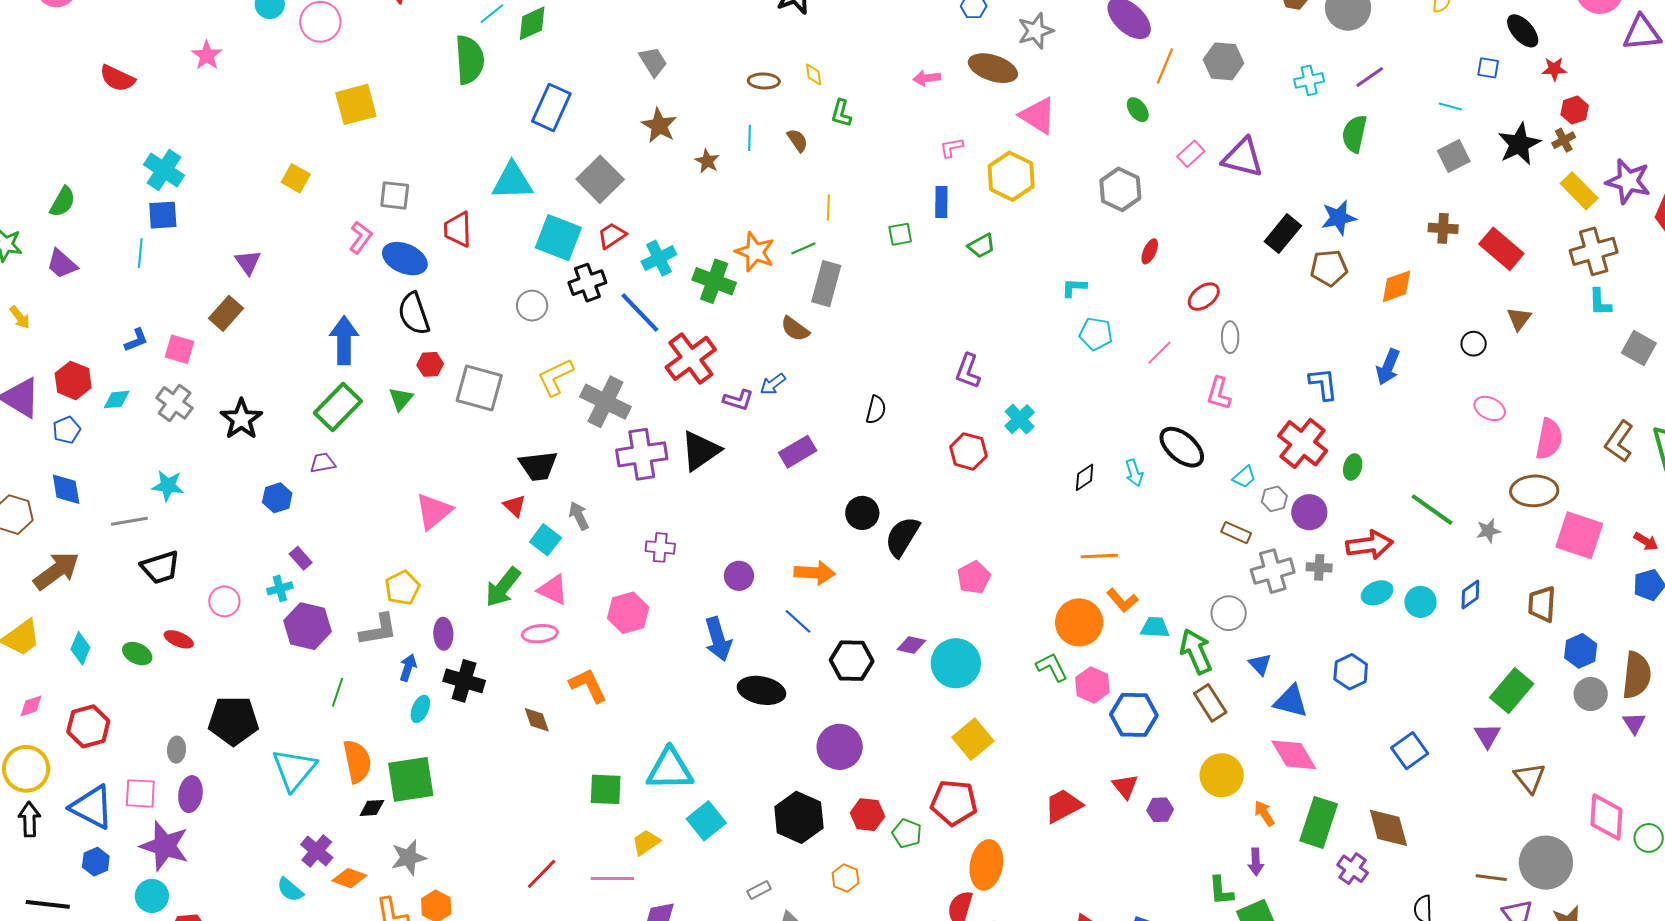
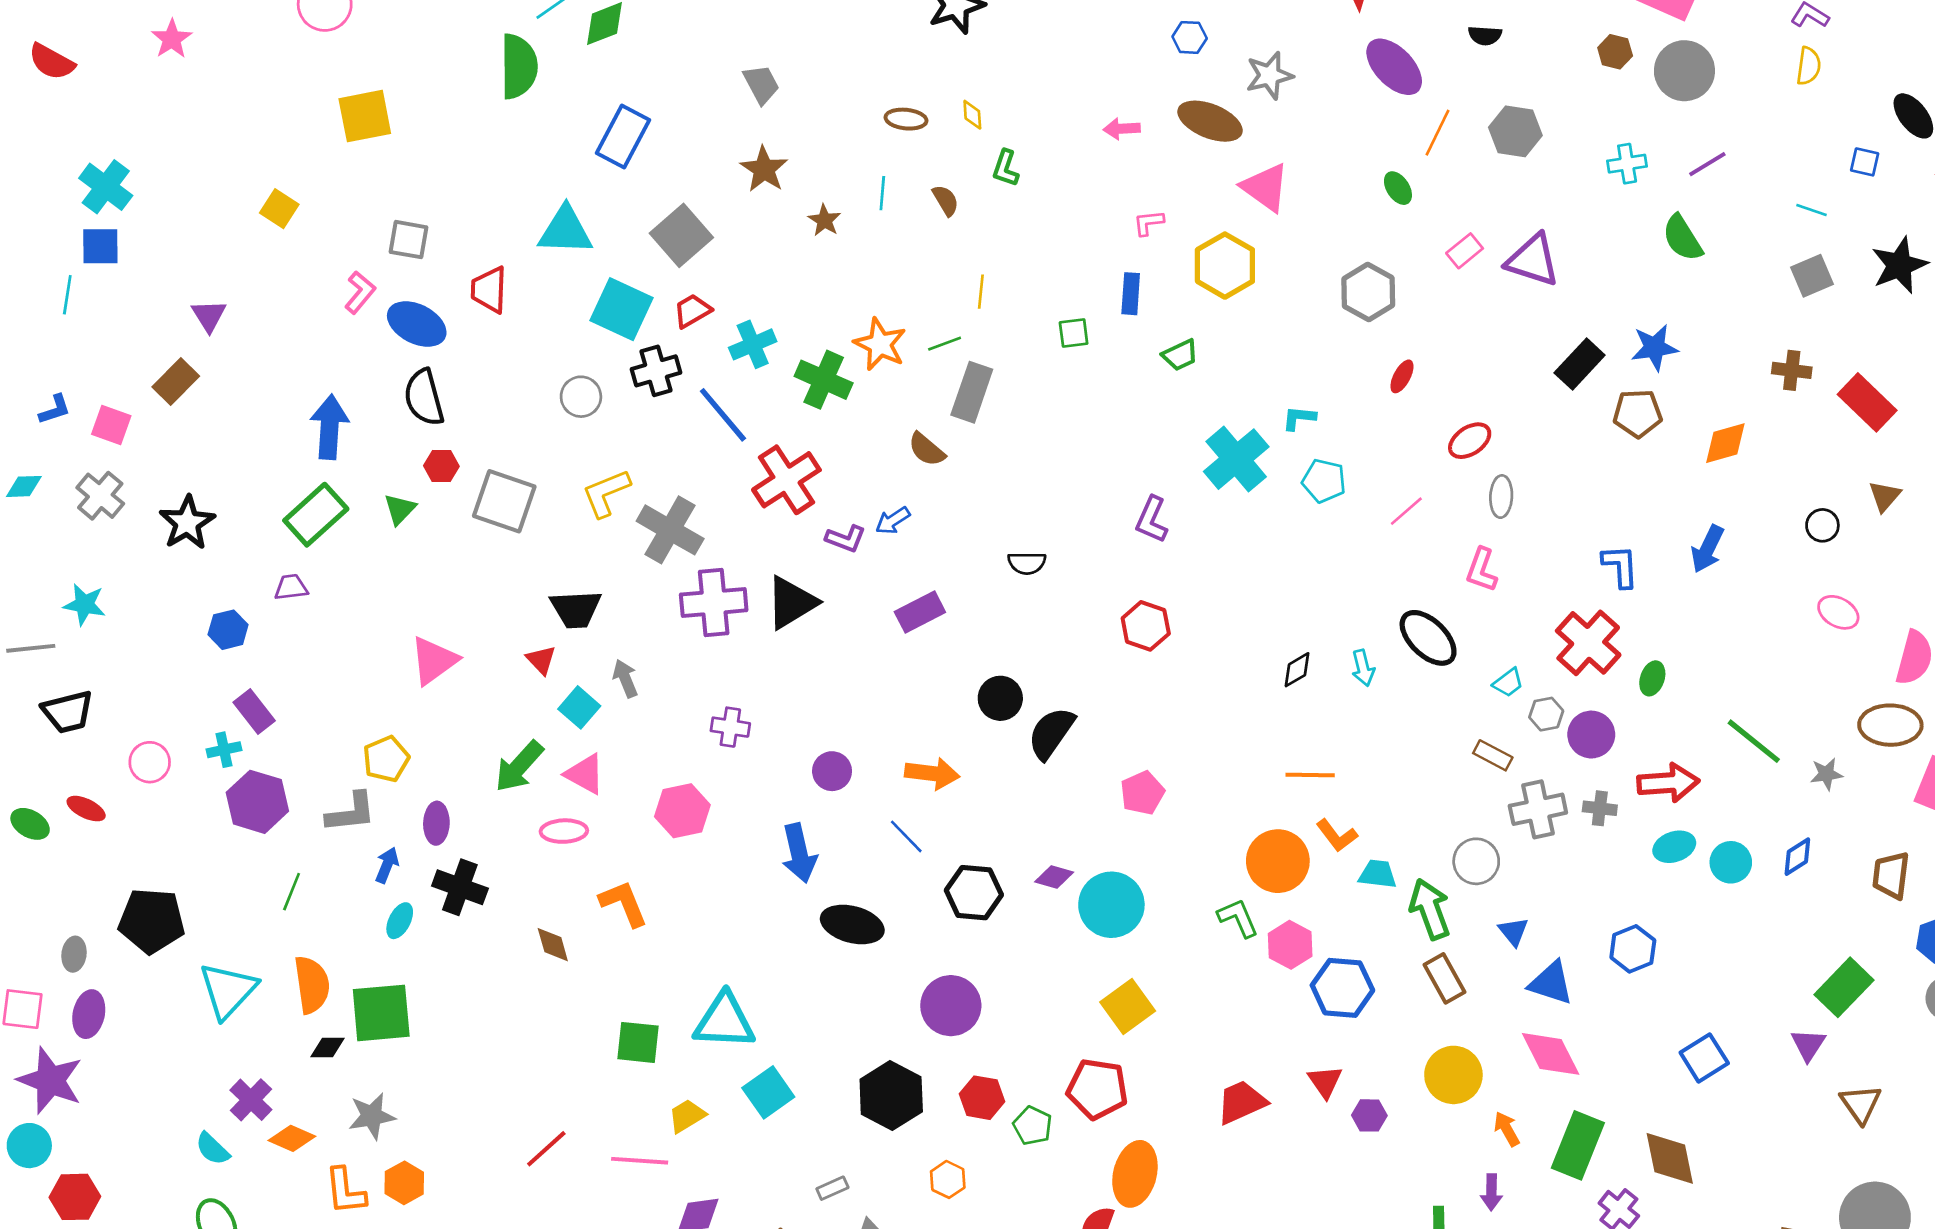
green semicircle: (1354, 134) -> (1682, 238), turned -48
black semicircle: (876, 410) -> (1027, 563), turned 72
cyan cross: (1020, 419) -> (1236, 459), moved, size x1.6
purple rectangle: (301, 558) -> (254, 712), size x1.4

